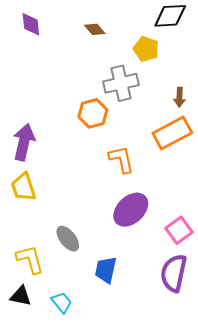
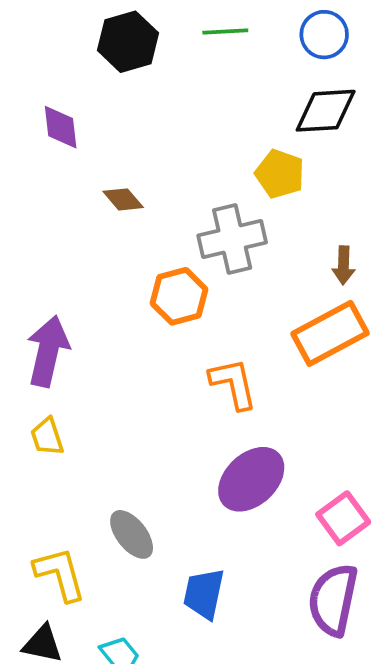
brown diamond: (95, 29) -> (123, 199), moved
yellow trapezoid: (23, 187) -> (47, 437), size x0.7

